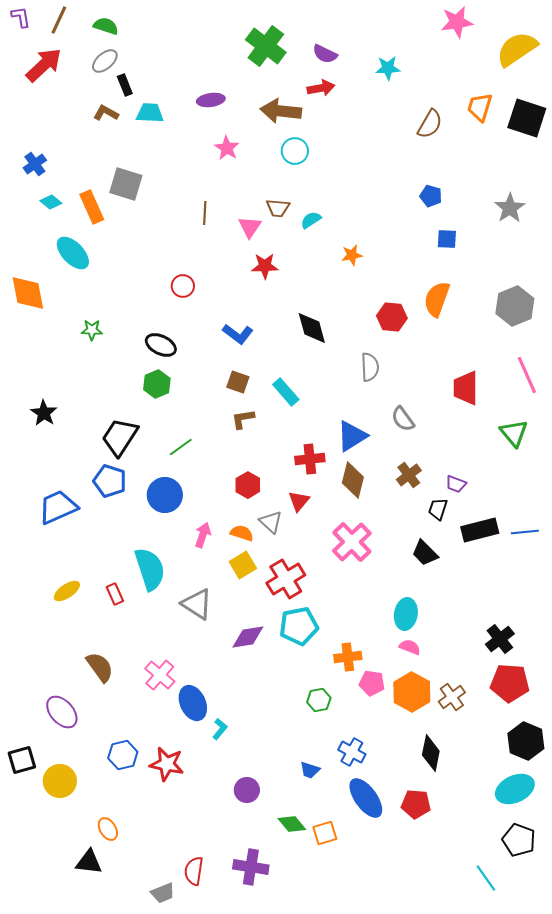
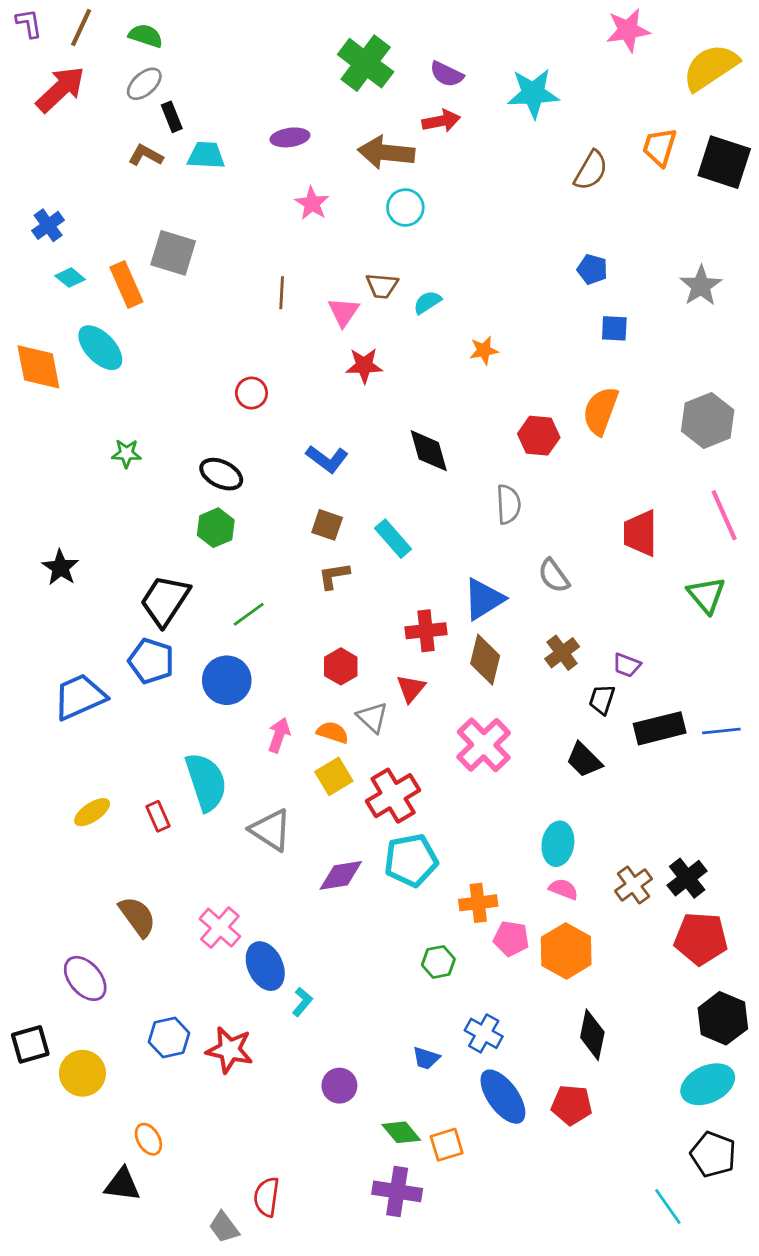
cyan star: (388, 68) -> (533, 93), size x1.5
orange diamond: (28, 293) -> (38, 367), moved
brown cross: (452, 697) -> (634, 885), moved
purple cross: (251, 867) -> (397, 1191), moved
gray trapezoid: (163, 893) -> (224, 1227), turned 75

